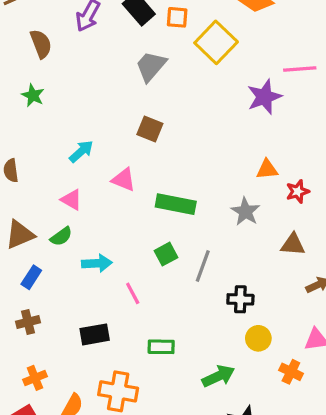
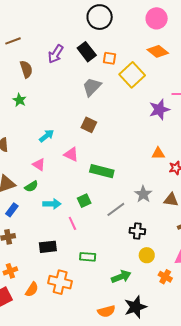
gray star: (245, 212) -> (143, 194), moved
green square: (166, 254) -> (84, 201), moved
gray line: (203, 266) -> (116, 209), turned 30

